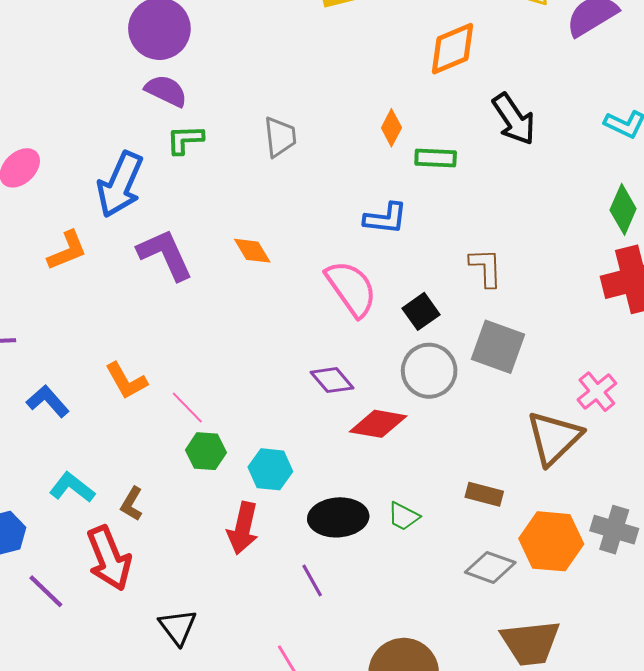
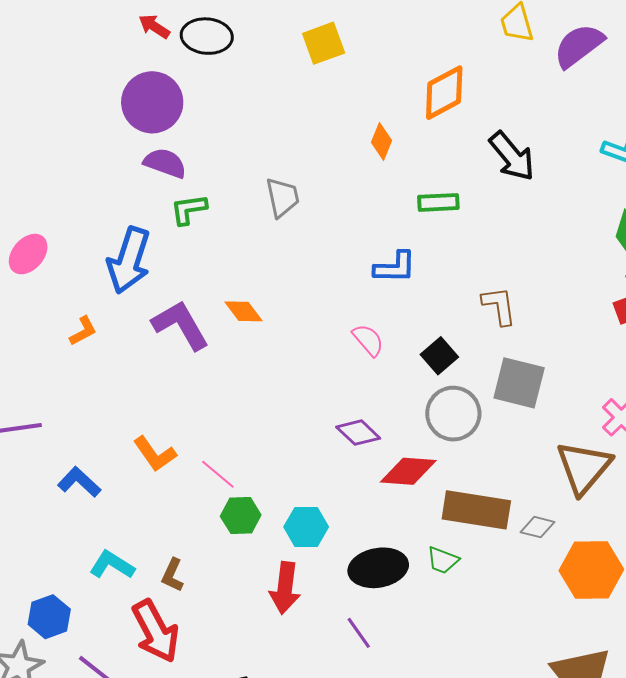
orange diamond: (391, 128) -> (381, 141), moved
orange L-shape: (67, 251) -> (83, 331), size x0.7
orange diamond: (252, 251) -> (243, 311), moved
pink semicircle: (351, 288) -> (368, 340), size x0.6
brown rectangle: (484, 494) -> (476, 510), moved, size x1.8
gray diamond: (490, 567) -> (538, 527), moved, size x0.7

